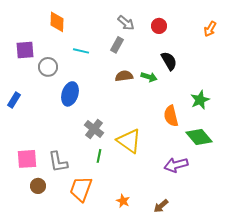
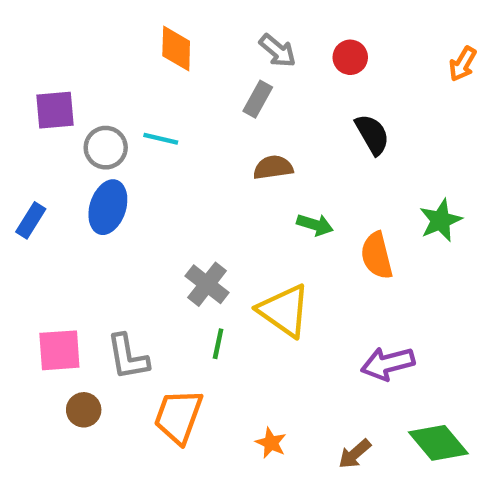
orange diamond: (57, 22) -> (176, 48), moved
cyan line: (81, 51) -> (161, 139), moved
green arrow: (149, 77) -> (315, 225), moved
blue ellipse: (70, 94) -> (108, 207), moved
green diamond: (199, 137) -> (438, 443), moved

